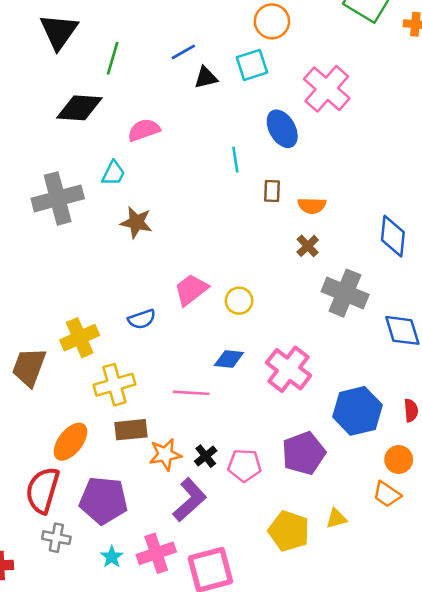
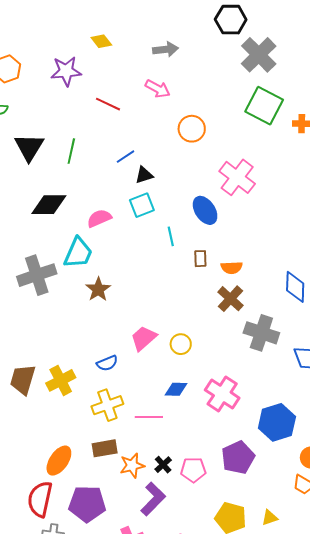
green line: (113, 58) -> (71, 151), moved
cyan square: (252, 65) -> (142, 205), moved
cyan trapezoid: (113, 173) -> (78, 253), size x1.6
brown star: (136, 222) -> (98, 289), turned 30
brown cross: (308, 246) -> (230, 299), size x1.5
brown trapezoid: (29, 367) -> (23, 380), moved
yellow cross: (114, 385) -> (107, 405), moved
yellow triangle: (336, 518) -> (270, 518), moved

